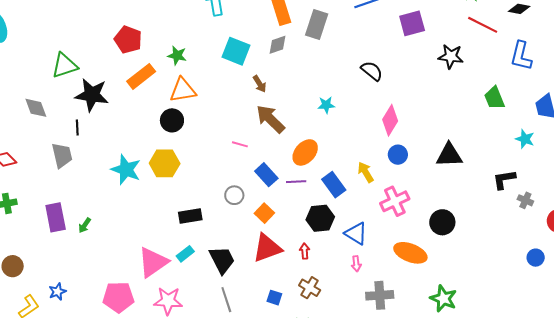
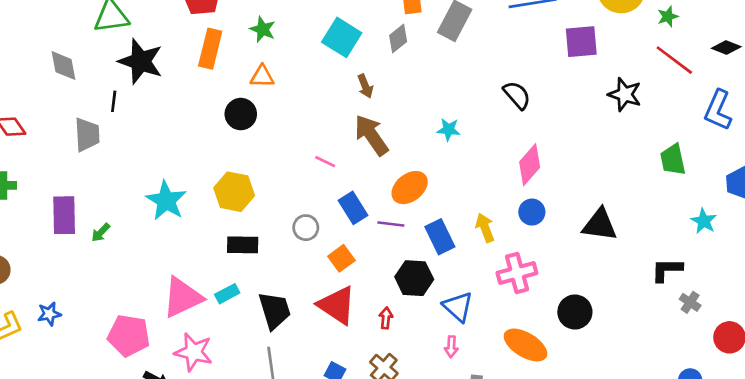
gray diamond: (278, 45) -> (398, 39), turned -30
orange rectangle: (141, 76) -> (210, 49), turned -48
orange triangle: (183, 90) -> (262, 76), size x0.7
yellow hexagon: (165, 163) -> (234, 192), moved
cyan star: (126, 170) -> (166, 201), moved
red triangle: (267, 248) -> (337, 305), turned 44

